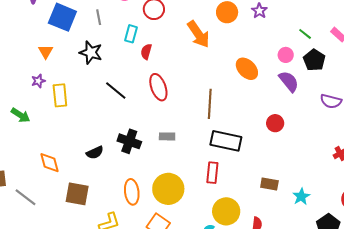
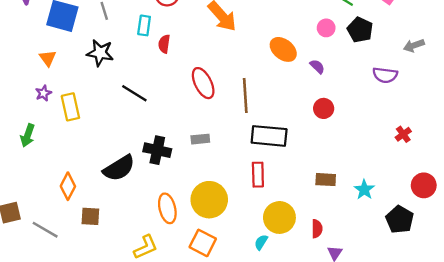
purple semicircle: (289, 81) -> (317, 67), moved, size x0.6
red ellipse: (158, 87) -> (203, 83), moved
green arrow: (20, 115) -> (28, 135), turned 84
black semicircle: (95, 153) -> (119, 168), size x1.6
orange diamond: (49, 163) -> (68, 186), turned 50
brown square: (77, 194) -> (90, 216), moved, size x0.7

